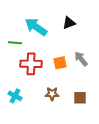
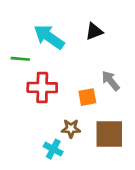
orange square: (60, 63) -> (87, 97), moved
cyan cross: (15, 96) -> (53, 149), moved
brown square: (80, 98) -> (109, 134), size x1.6

